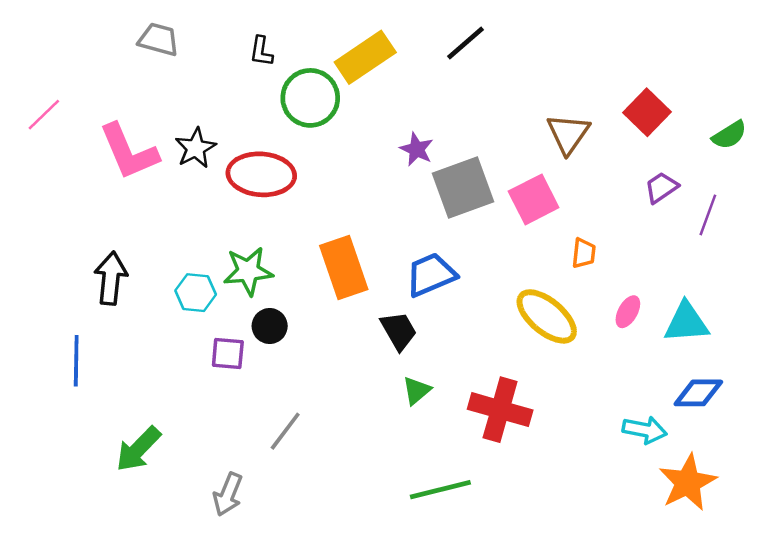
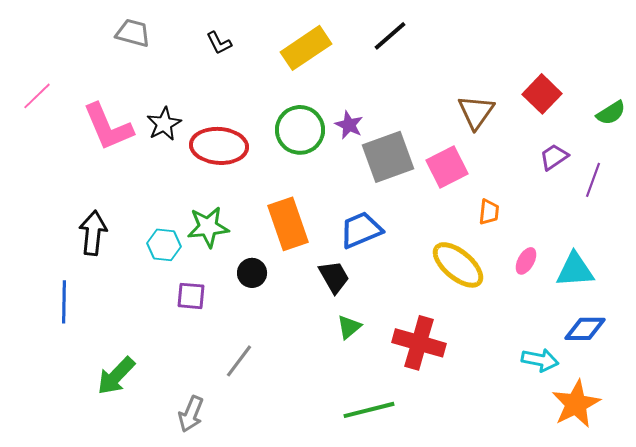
black L-shape: (261, 51) -> (219, 43), turned -36
green circle: (310, 98) -> (300, 130), moved
black circle: (270, 326) -> (252, 273), moved

